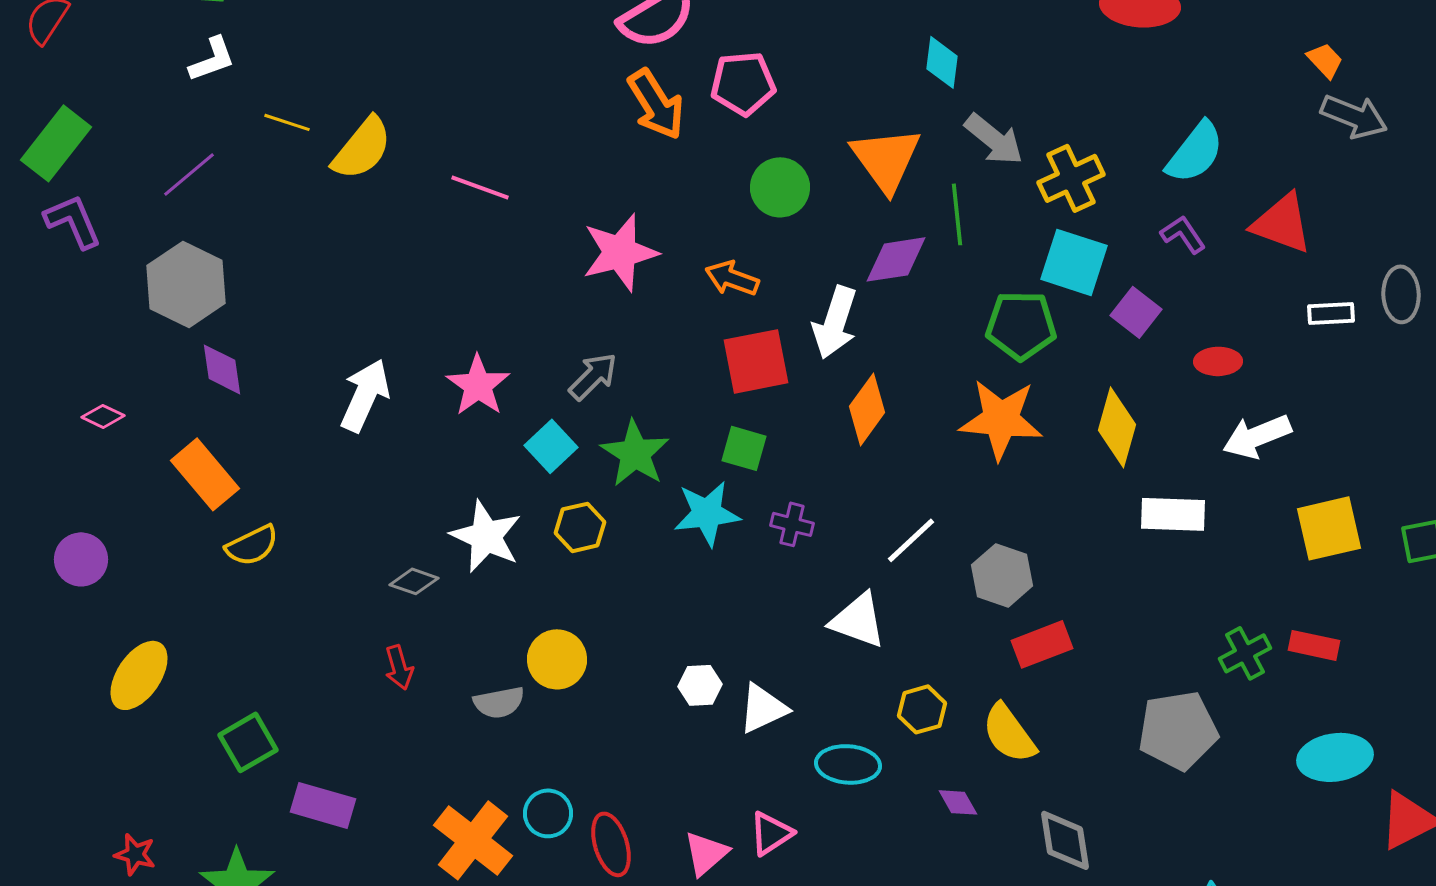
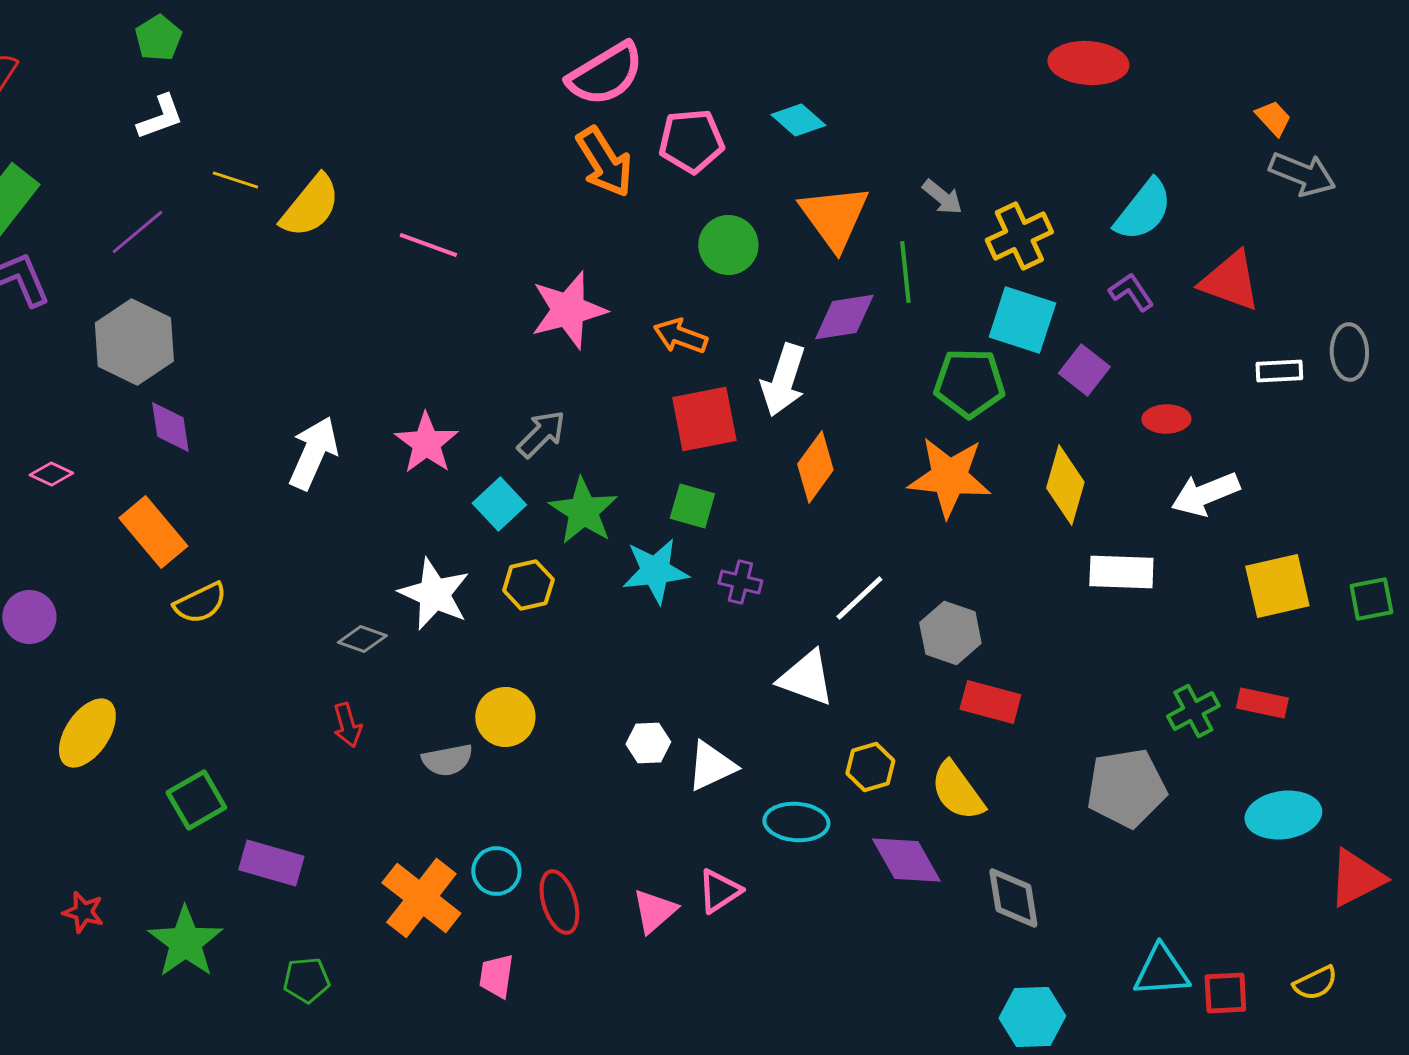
cyan diamond: (942, 62) -> (798, 120), moved, turned -56
gray arrow: (994, 139) -> (942, 197), size x0.7
red rectangle: (1042, 644) -> (990, 702), turned 36
purple diamond: (958, 802) -> (906, 860), size x1.8

